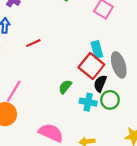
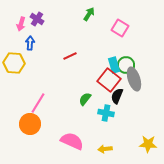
red line: (33, 43) -> (70, 56), moved
green circle: (110, 100) -> (126, 65), moved

